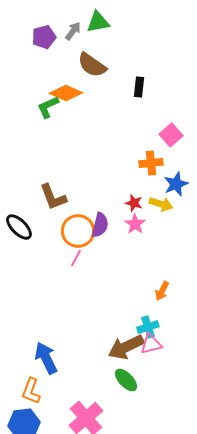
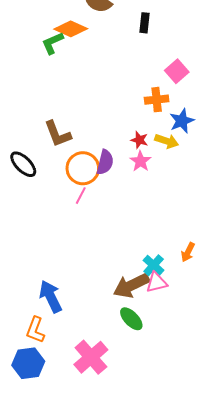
orange arrow: (162, 291) -> (188, 252), moved
cyan cross: (148, 327) -> (154, 265), turned -30

